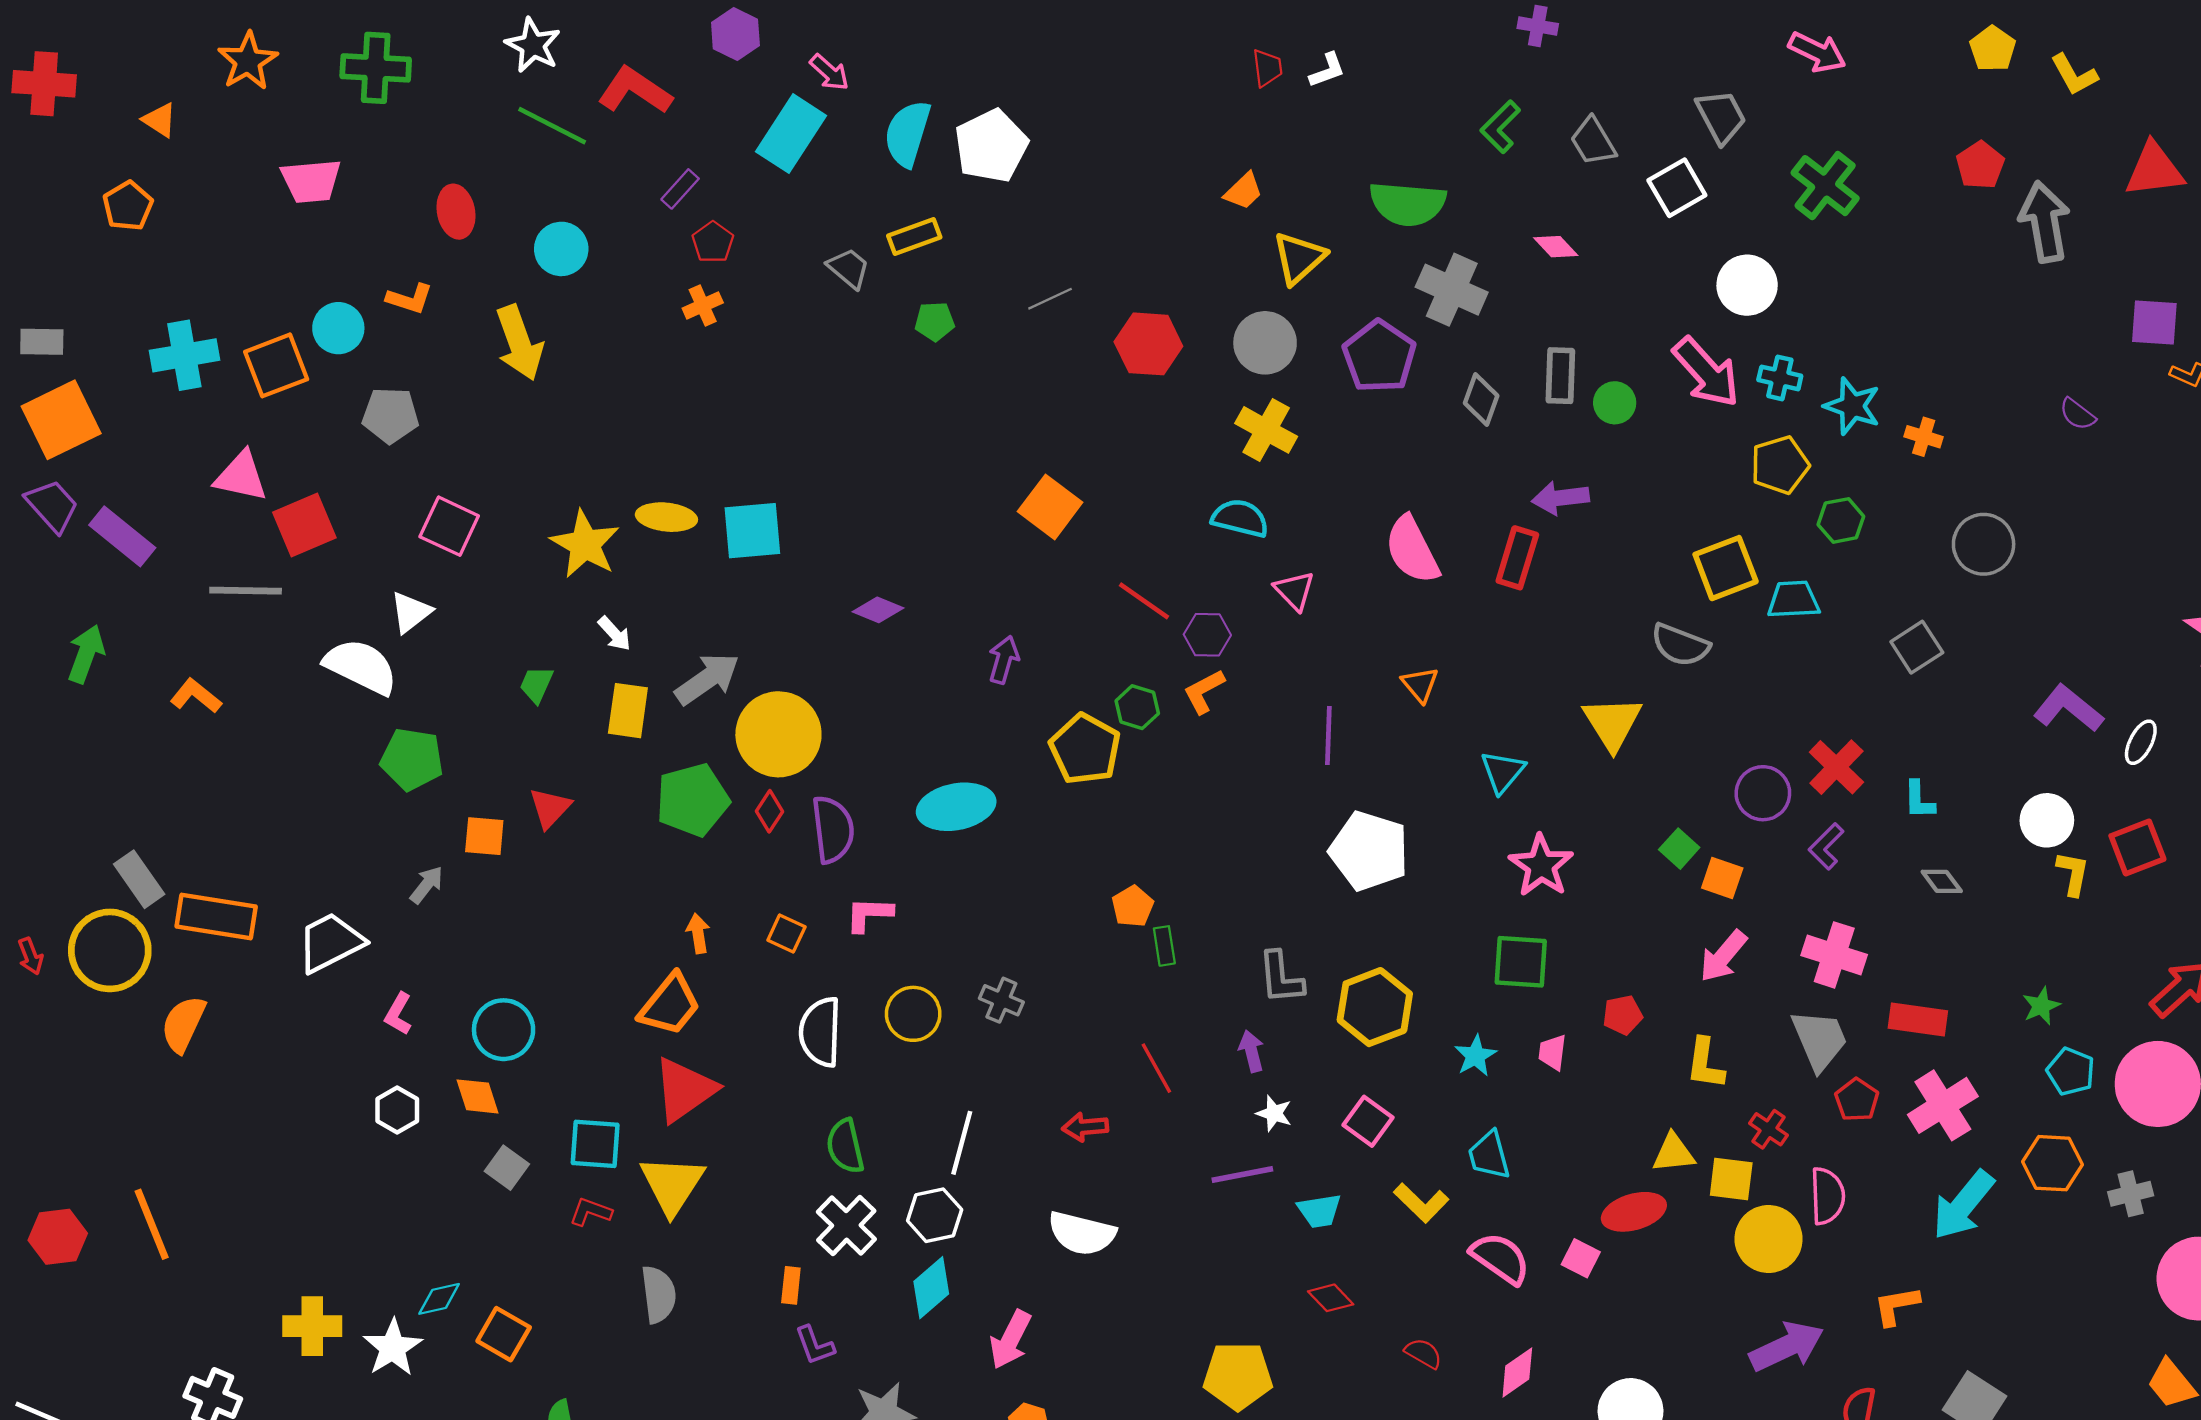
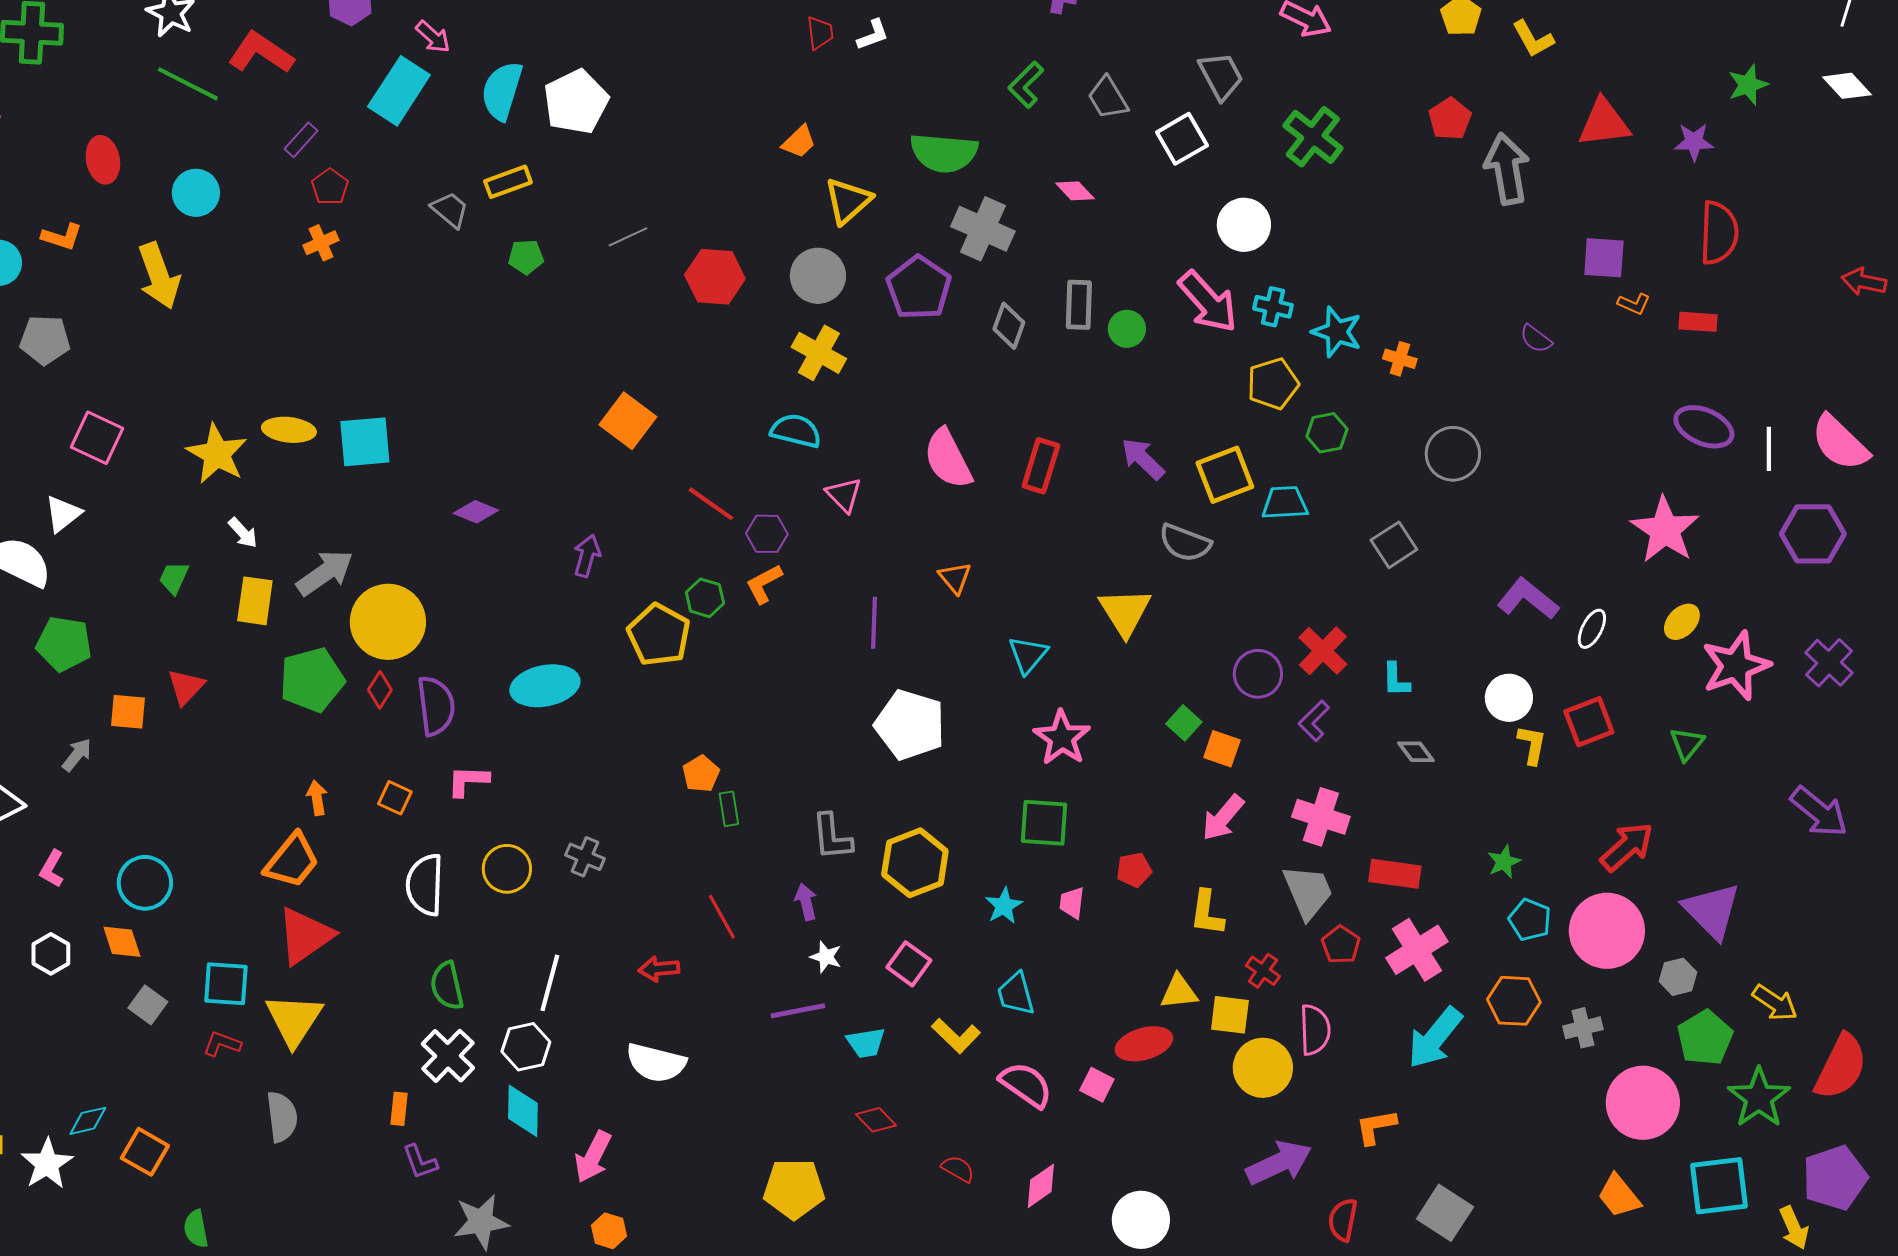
purple arrow: (1560, 498) -> (1143, 459), moved, turned 51
cyan diamond: (931, 1288) -> (523, 1111), turned -48

